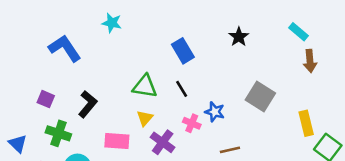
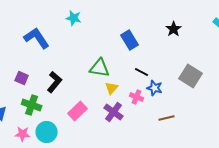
black line: (182, 89) -> (142, 72), moved, turned -32
yellow triangle: (145, 118) -> (112, 88), moved
pink rectangle: (117, 141) -> (78, 111), turned -48

